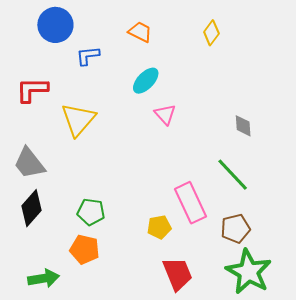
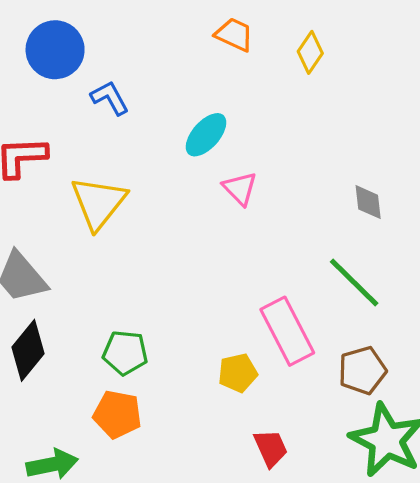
orange trapezoid: (140, 32) -> (234, 35), moved
blue L-shape: (88, 56) -> (110, 98), turned 70
red trapezoid: (178, 274) -> (271, 448), size x0.7

